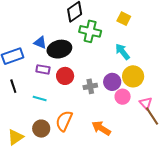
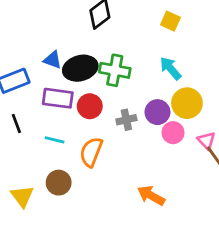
green cross: (90, 31) -> (115, 70), moved
purple rectangle: (43, 69) -> (58, 98), size x1.5
orange semicircle: (64, 121) -> (91, 152), moved
orange arrow: (101, 128) -> (151, 196), moved
yellow triangle: (15, 137) -> (22, 196), turned -30

